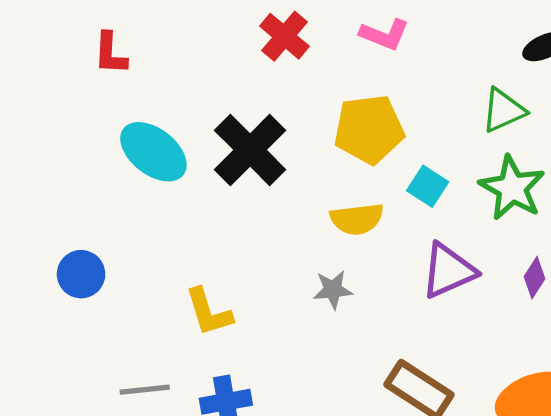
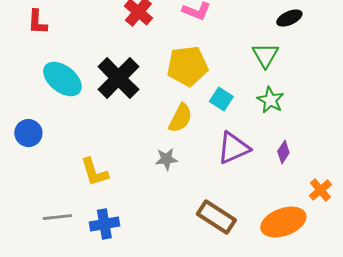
green triangle: (503, 110) -> (265, 55), turned -36
green star: (512, 188) -> (270, 100), size x0.7
yellow semicircle: (357, 219) -> (180, 118), turned -56
blue circle: (81, 274) -> (28, 133), moved

